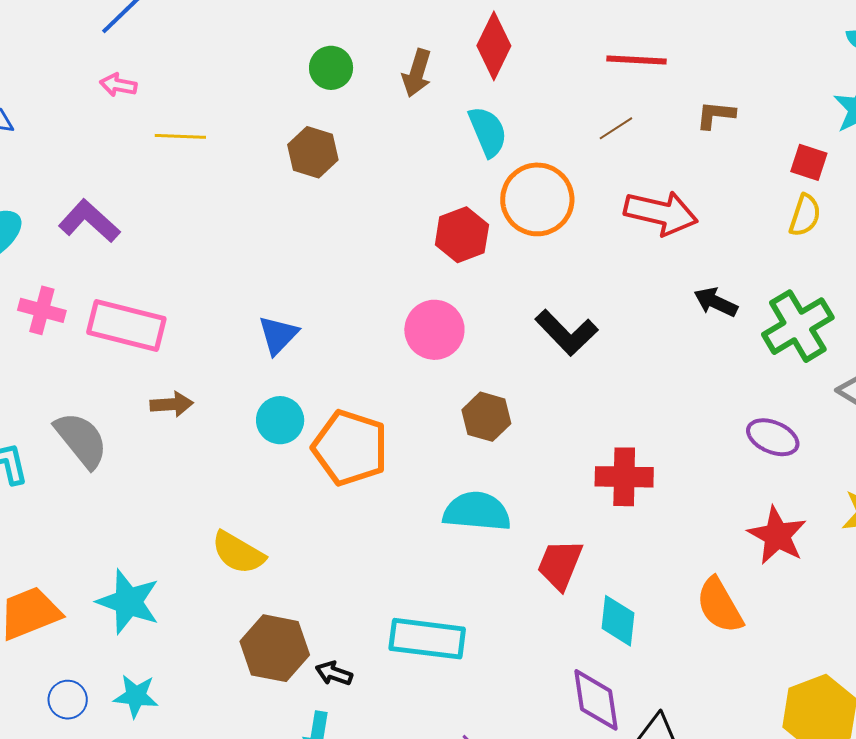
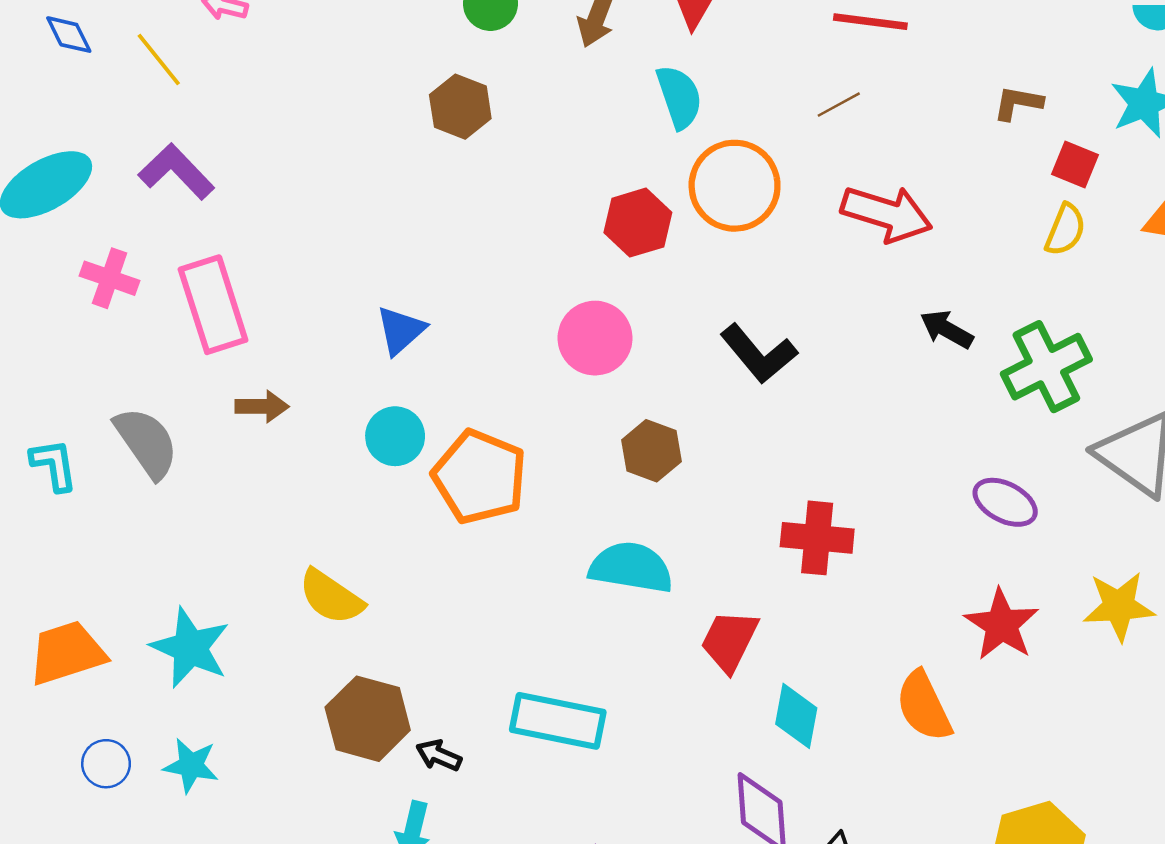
brown L-shape: (716, 115) -> (1018, 103), moved
yellow line: (180, 136) -> (159, 60), moved, turned 45
pink rectangle: (126, 325) -> (213, 305), turned 54

